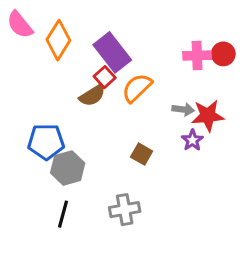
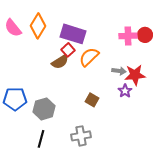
pink semicircle: (20, 25) -> (13, 28), moved
purple rectangle: (112, 52) -> (73, 34), turned -35
blue pentagon: (46, 142) -> (15, 99), moved

